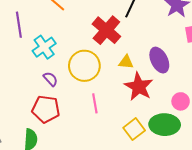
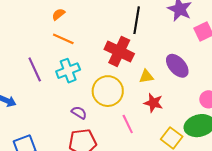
cyan cross: (44, 47) -> (68, 71), moved, turned 30
red star: (139, 87) -> (153, 103), moved, size x0.7

